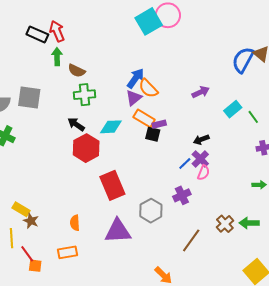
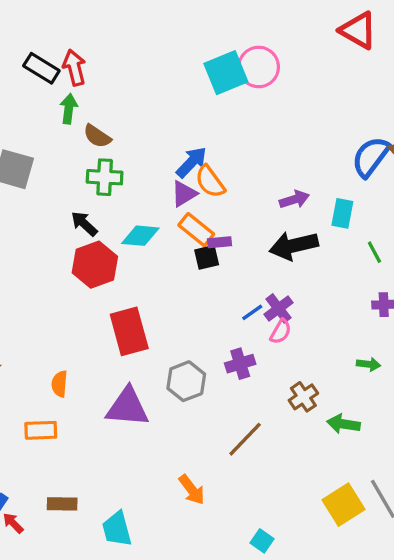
cyan rectangle: (233, 109) -> (342, 213), moved, turned -48
black square: (153, 134) -> (207, 257), turned -35
black arrow: (201, 140) -> (294, 246), moved, size x1.8
brown cross: (225, 224) -> (303, 397), moved

